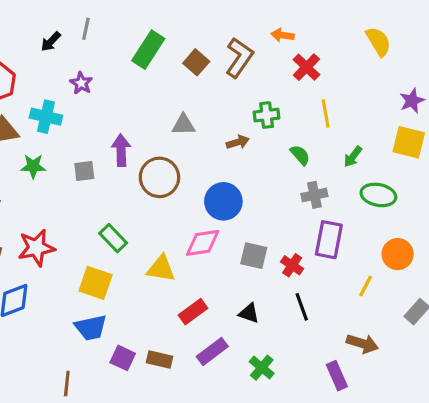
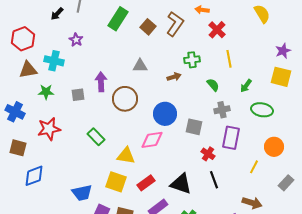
red star: (36, 248) -> (49, 129), moved
gray square: (254, 256) -> (194, 127), moved
yellow square: (96, 283) -> (116, 182), moved
black triangle: (249, 313) -> (181, 184), size x1.6

